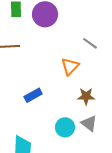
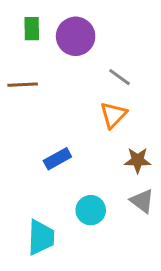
gray line: (90, 43) -> (119, 77), moved
cyan circle: (65, 127) -> (91, 210), moved

